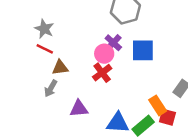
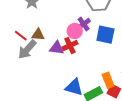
red line: (45, 49) -> (21, 36), moved
gray arrow: (51, 88) -> (27, 49), size x1.5
purple triangle: (79, 109) -> (57, 48), moved

